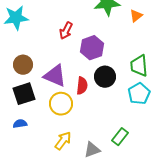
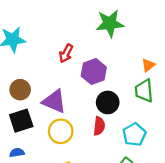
orange triangle: (136, 16) -> (148, 65), moved
red semicircle: (82, 86) -> (99, 126), moved
cyan pentagon: (139, 94) -> (134, 135), moved

